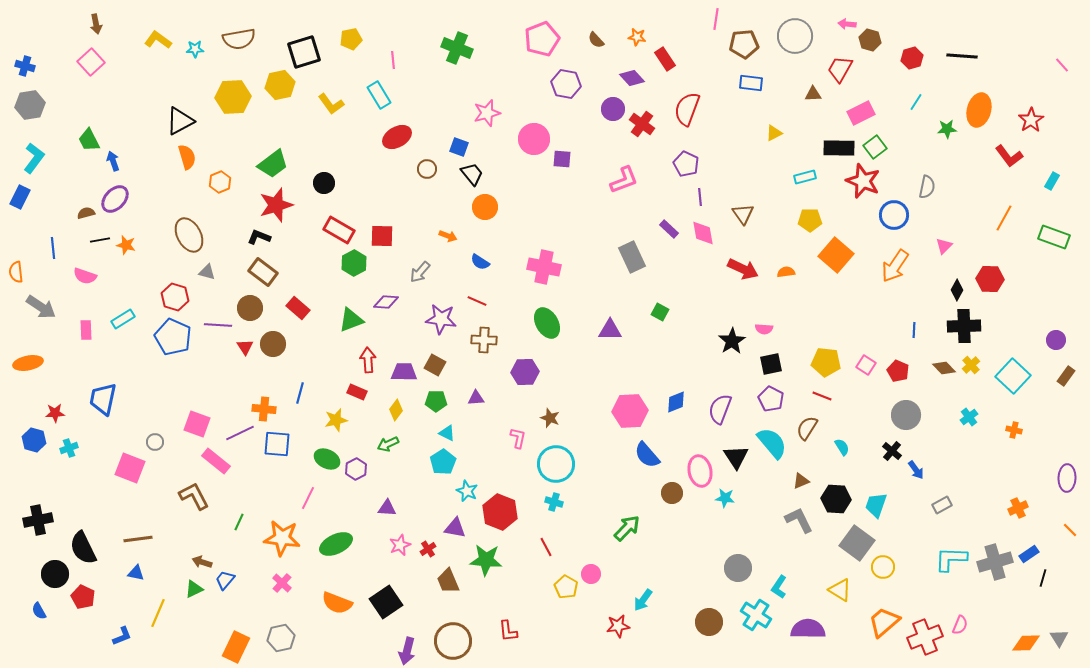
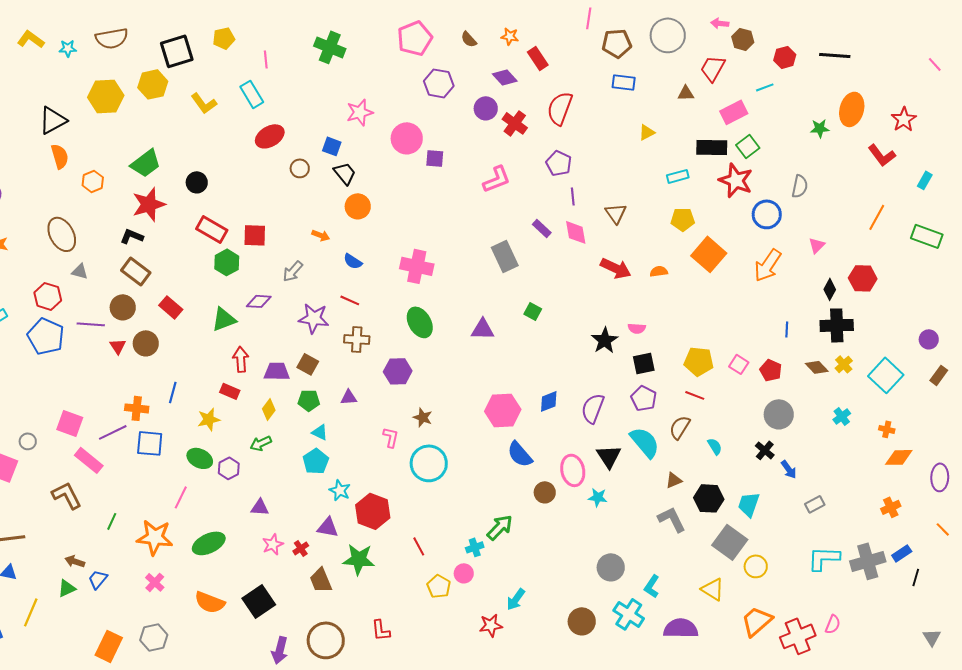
cyan line: (916, 102) -> (765, 87), moved, turned 36
cyan cross: (554, 502) -> (475, 547), moved, turned -36
orange diamond: (1026, 643) -> (899, 457), moved

